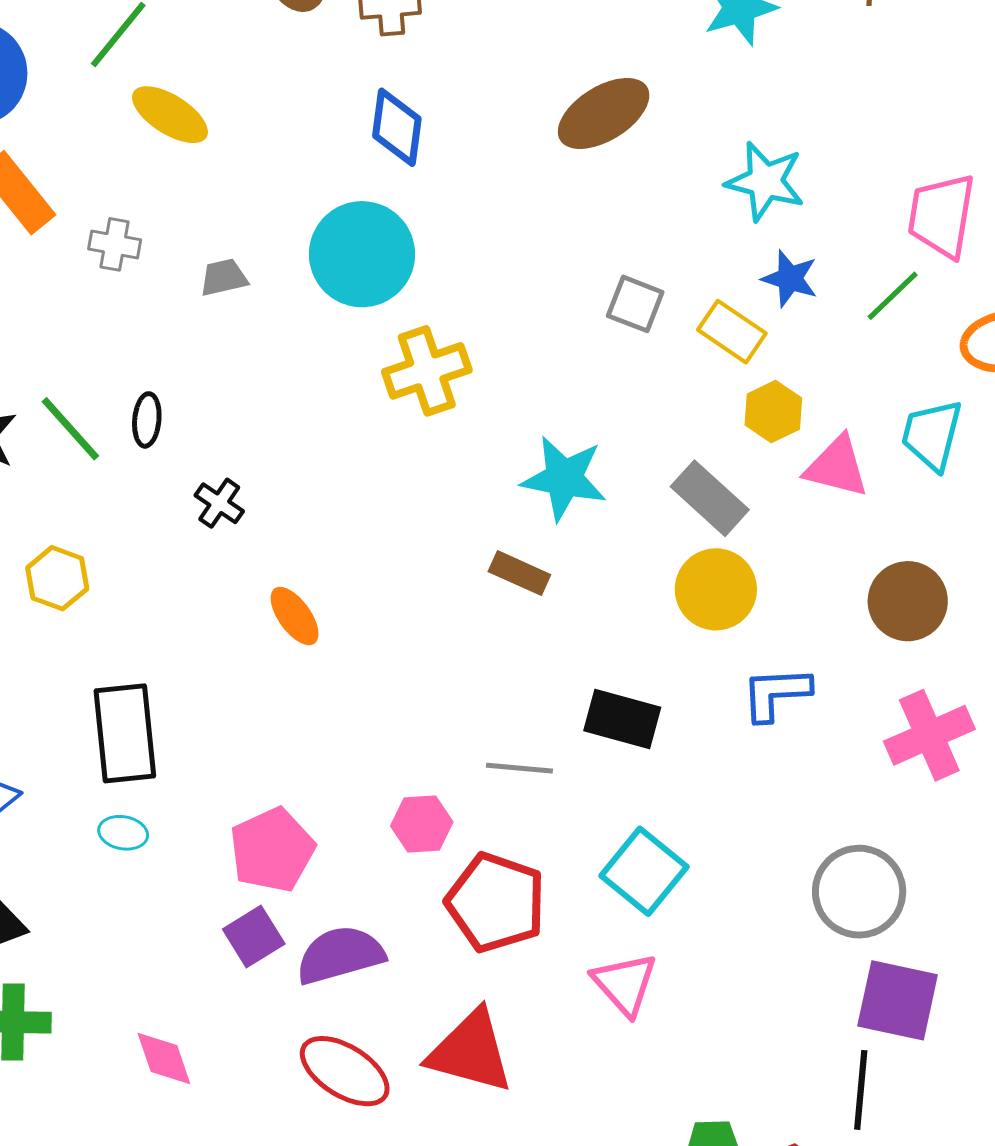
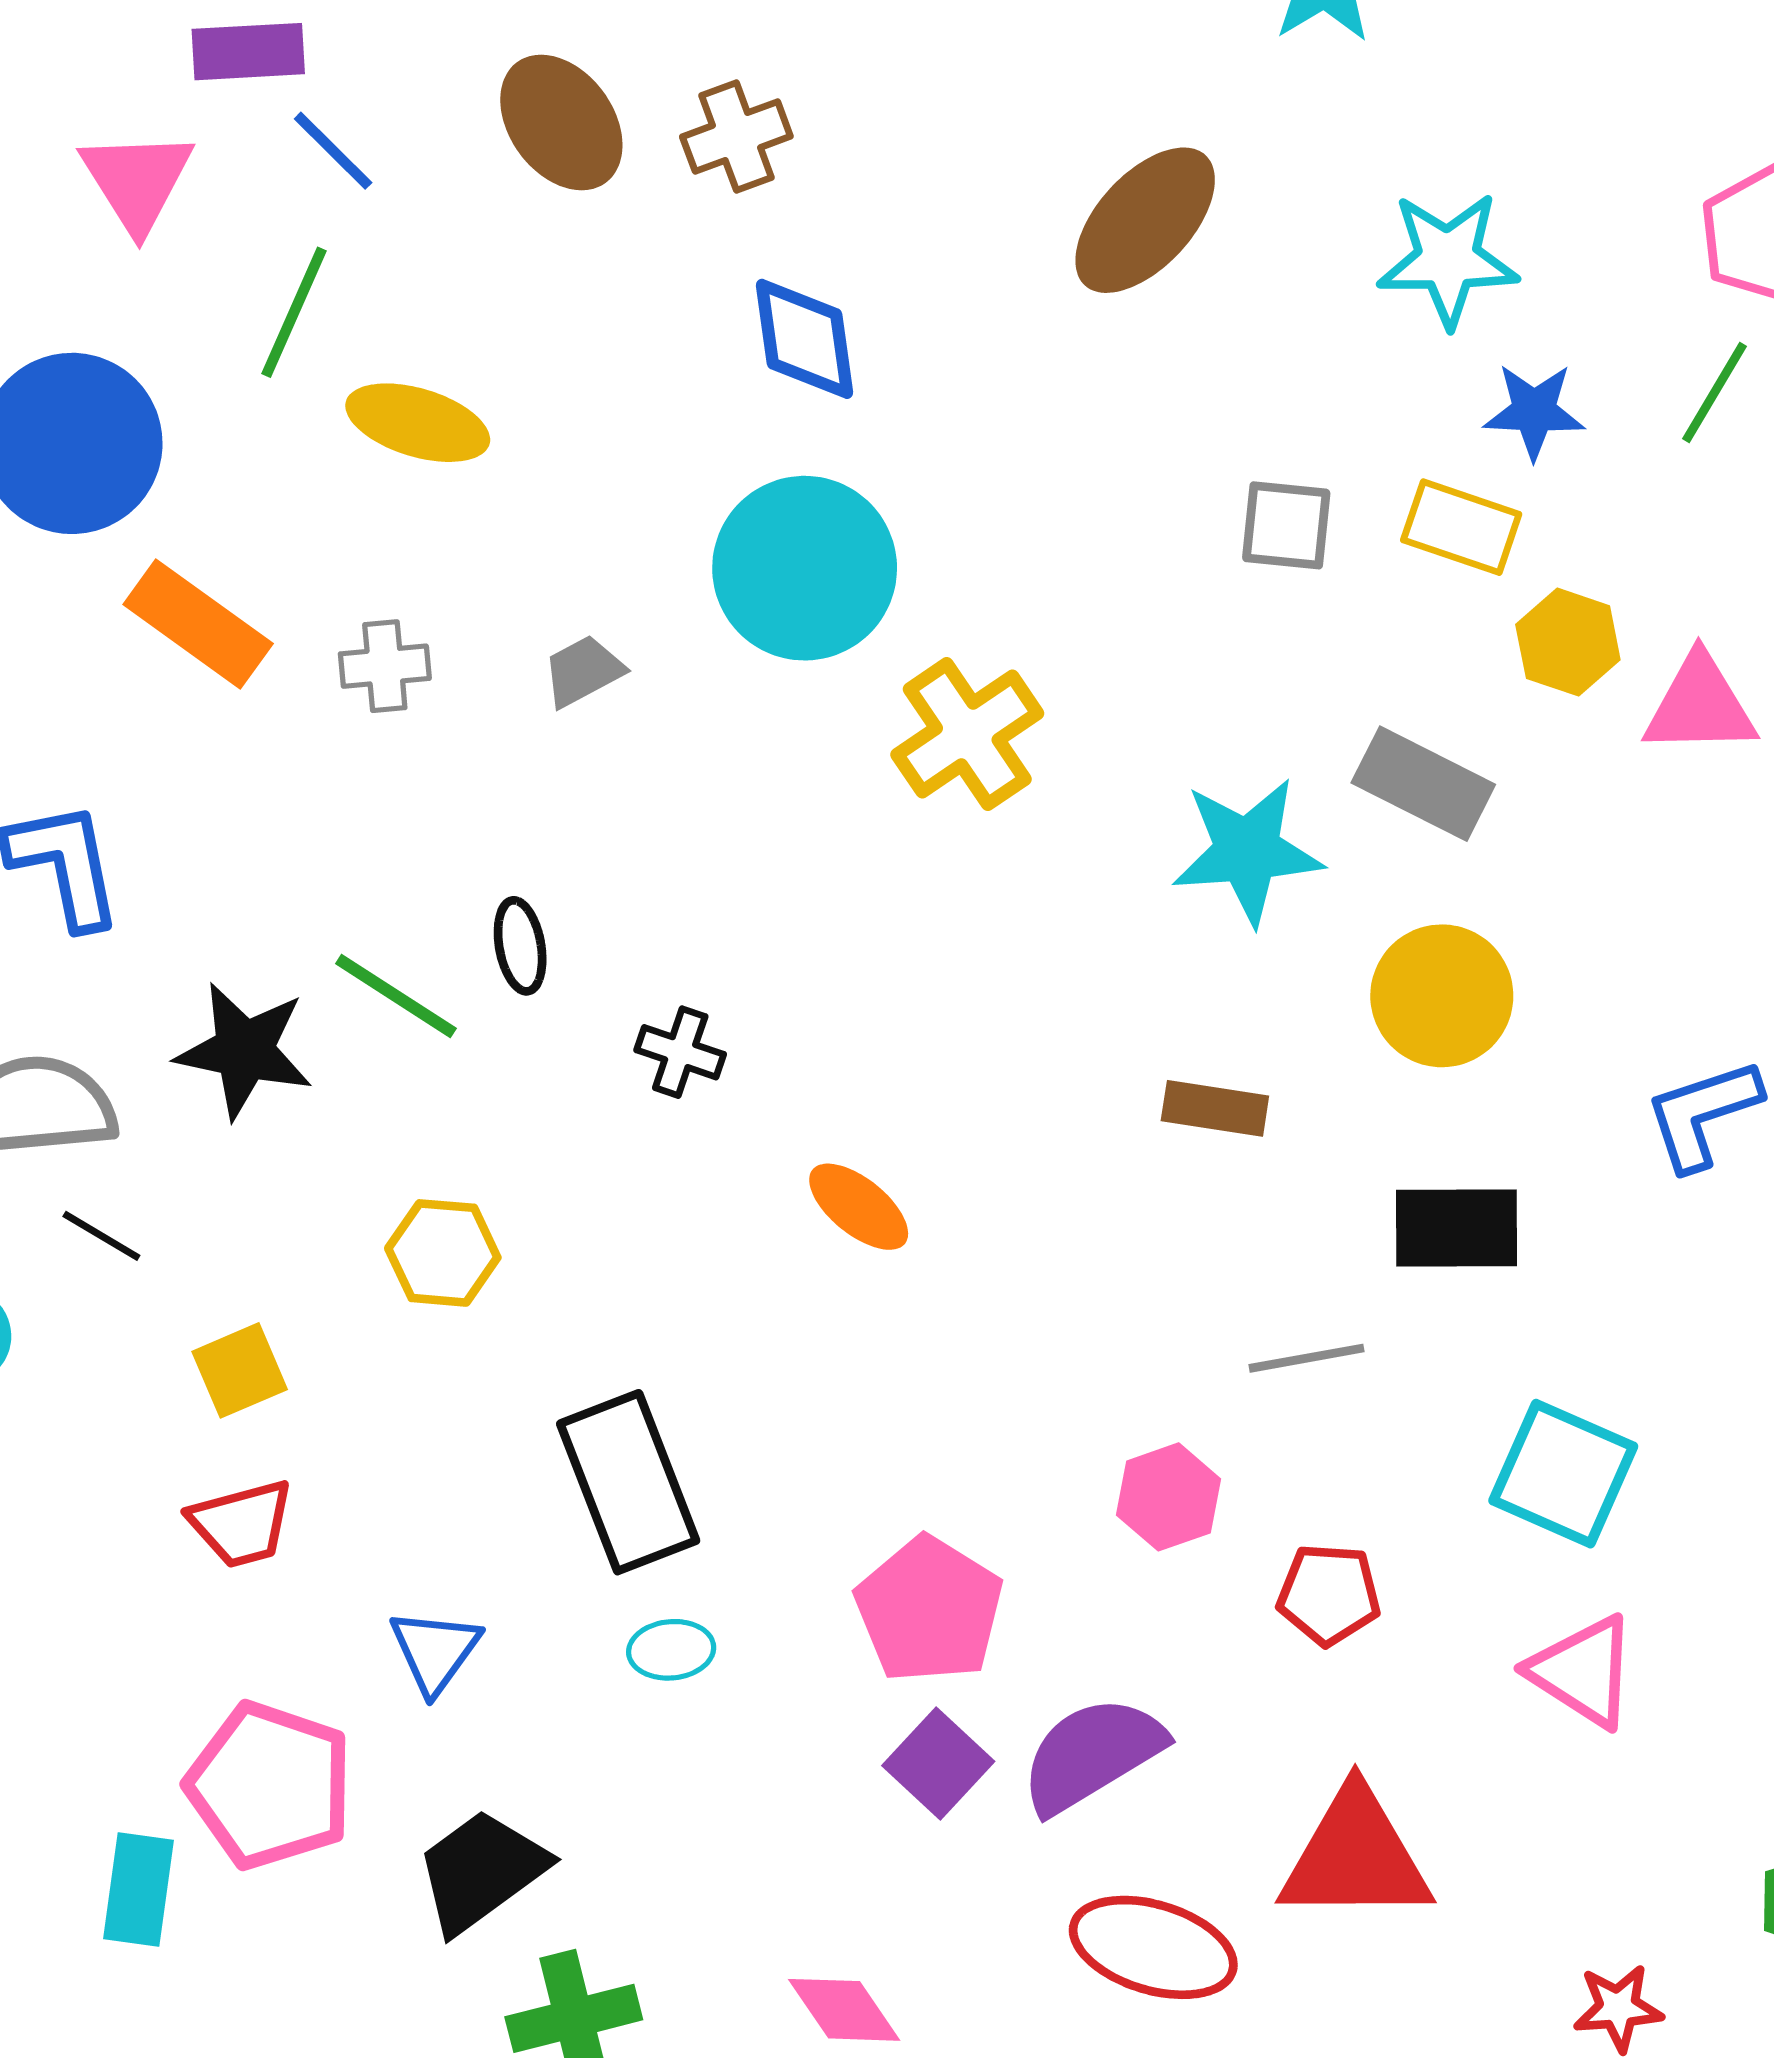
gray rectangle: (710, 498) -> (1423, 784), moved
brown rectangle: (519, 573) -> (1215, 1108), moved
yellow circle: (716, 589) -> (1442, 996), moved
red pentagon: (496, 902) -> (1329, 1594), size x0.6

